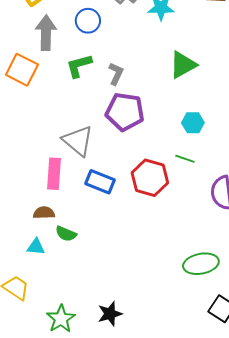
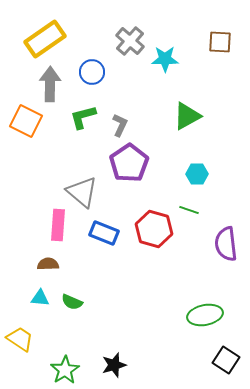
purple pentagon: (125, 112) -> (129, 163), turned 30
green semicircle: (66, 234) -> (72, 302), moved

